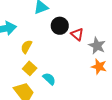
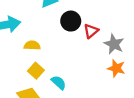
red triangle: (77, 34) -> (91, 31), turned 40
yellow semicircle: (26, 47) -> (32, 45), turned 64

